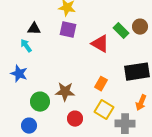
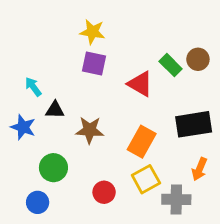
black triangle: (34, 29) -> (55, 110), moved
orange rectangle: (101, 84) -> (142, 142), size x1.5
brown star: (65, 92) -> (90, 130), moved
yellow square: (104, 110) -> (146, 179), turned 30

